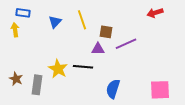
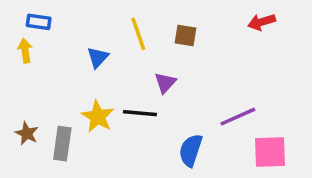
blue triangle: (55, 22) -> (98, 57), moved
brown square: (106, 32) -> (186, 35), moved
purple line: (126, 44) -> (238, 117), moved
purple triangle: (98, 49) -> (165, 83), turned -48

